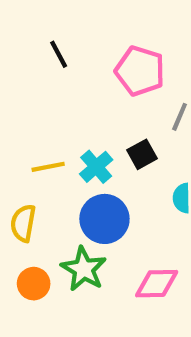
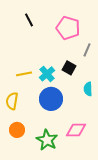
black square: (142, 154) -> (69, 68), turned -32
green star: (84, 269) -> (47, 140), moved

